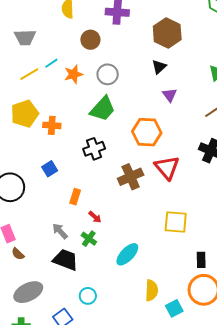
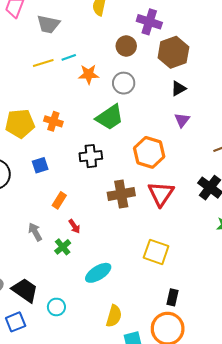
brown hexagon: (167, 33) -> (173, 52), moved
brown circle: (90, 40) -> (126, 46), moved
yellow pentagon: (25, 114) -> (20, 124), moved
black trapezoid: (66, 260) -> (25, 290), moved
cyan circle: (88, 296) -> (56, 307), moved

